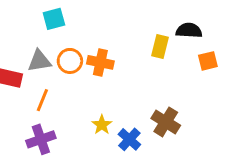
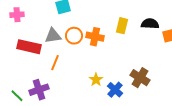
black semicircle: (189, 30) -> (150, 24), moved
yellow rectangle: (160, 46) -> (122, 26), moved
purple cross: (41, 139) -> (39, 90), moved

